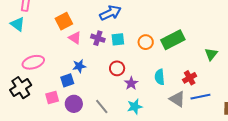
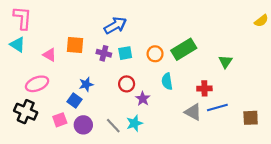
orange square: (64, 21) -> (75, 45), moved, turned 36
pink triangle: (75, 38) -> (50, 55), moved
cyan semicircle: (160, 77) -> (167, 81), moved
red cross: (190, 78) -> (204, 88), turned 32
blue square: (67, 80) -> (75, 100), turned -32
black cross: (21, 88) -> (26, 112), turned -30
cyan star: (135, 107) -> (134, 123), moved

